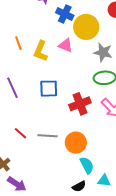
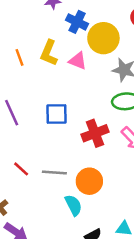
yellow L-shape: (41, 51) -> (49, 53), moved
cyan semicircle: (87, 165) -> (73, 205), moved

